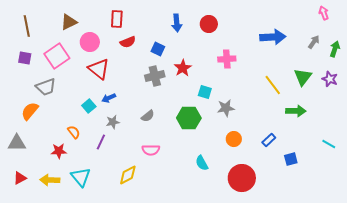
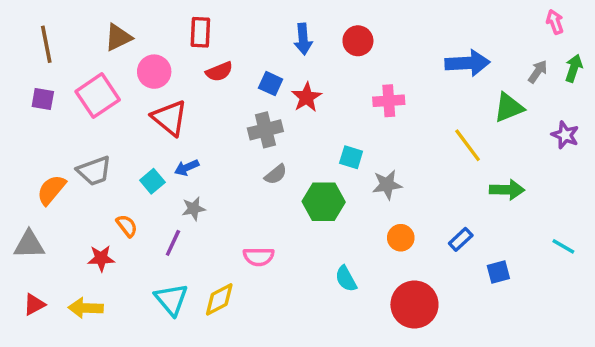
green arrow: (335, 49) -> (574, 68), moved
red star: (183, 68) -> (307, 97), moved
green triangle: (303, 77) -> (509, 108), moved, turned 30
gray trapezoid: (46, 87) -> (94, 171), moved
gray semicircle: (148, 116) -> (276, 174), moved
cyan triangle: (81, 177) -> (171, 299), moved

